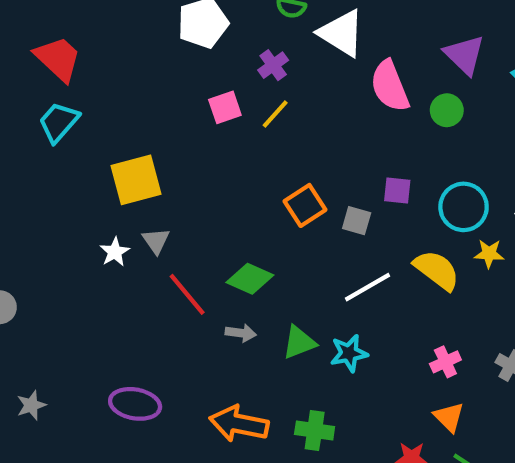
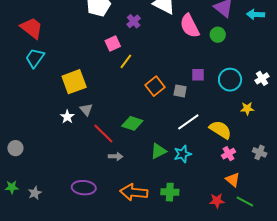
yellow line: (275, 114) -> (126, 61), moved
yellow star: (489, 254) -> (247, 108), moved
yellow semicircle: (437, 270) -> (220, 130), moved
gray arrow: (241, 333) -> (116, 156), moved

